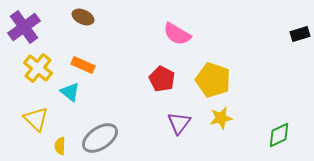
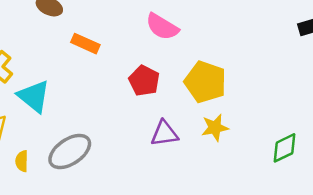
orange rectangle: (83, 65) -> (85, 44), moved
cyan triangle: (70, 92) -> (34, 96), size x1.4
purple triangle: (179, 123) -> (165, 134), turned 45

